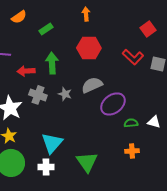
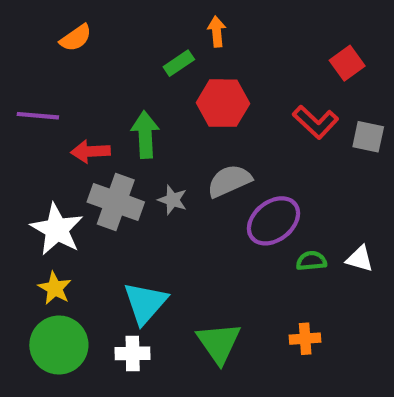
green rectangle: (46, 29) -> (179, 63), moved
gray cross: (38, 95) -> (116, 202), size x1.4
orange cross: (132, 151) -> (305, 339), moved

